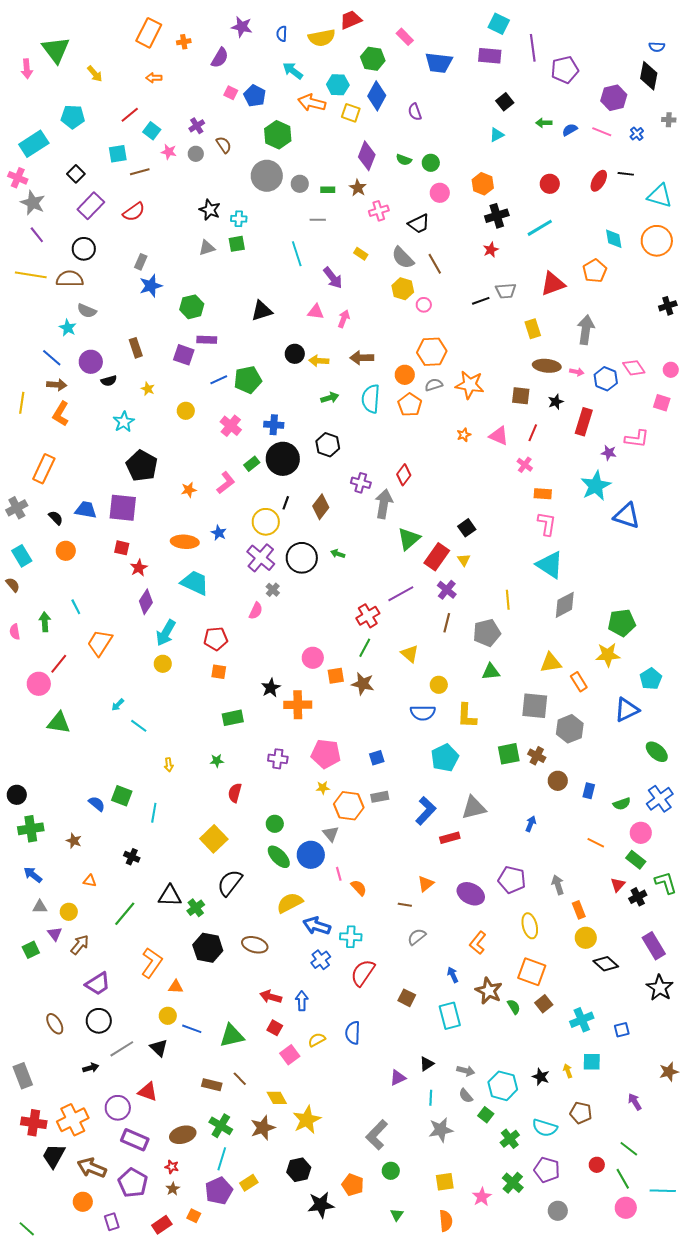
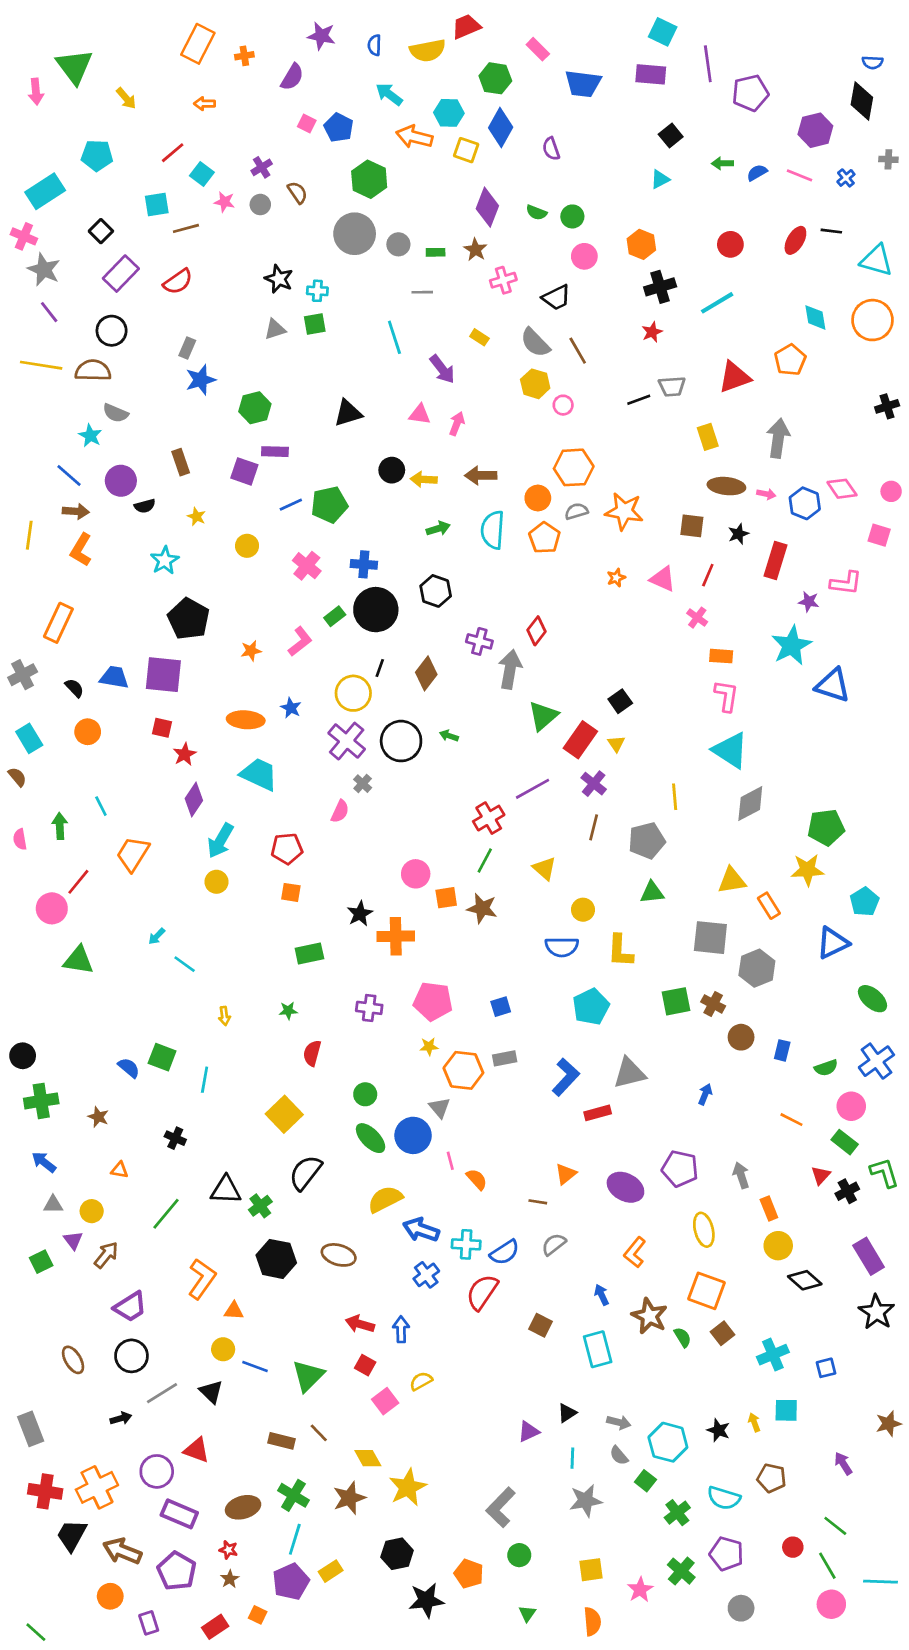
blue semicircle: (353, 1033) -> (505, 1252), moved, turned -125
green triangle: (232, 1036) -> (308, 1376), turned -32

